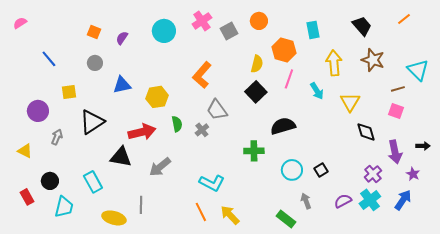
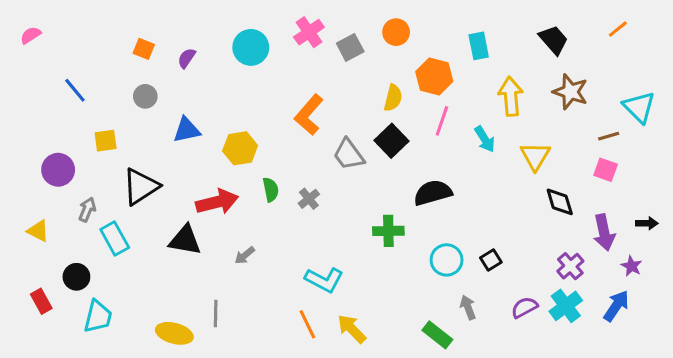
gray trapezoid: (217, 110) -> (349, 154), moved
gray arrow: (160, 167) -> (245, 255), size x0.6
cyan rectangle: (93, 182) -> (115, 239), moved

